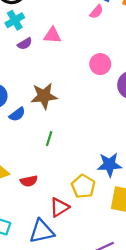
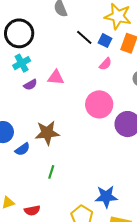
pink semicircle: (96, 12) -> (105, 64), moved
pink circle: (100, 64) -> (99, 104), size x1.4

